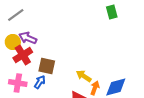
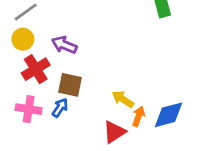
purple arrow: (28, 38) -> (64, 45), moved
yellow circle: (13, 42) -> (23, 39), moved

